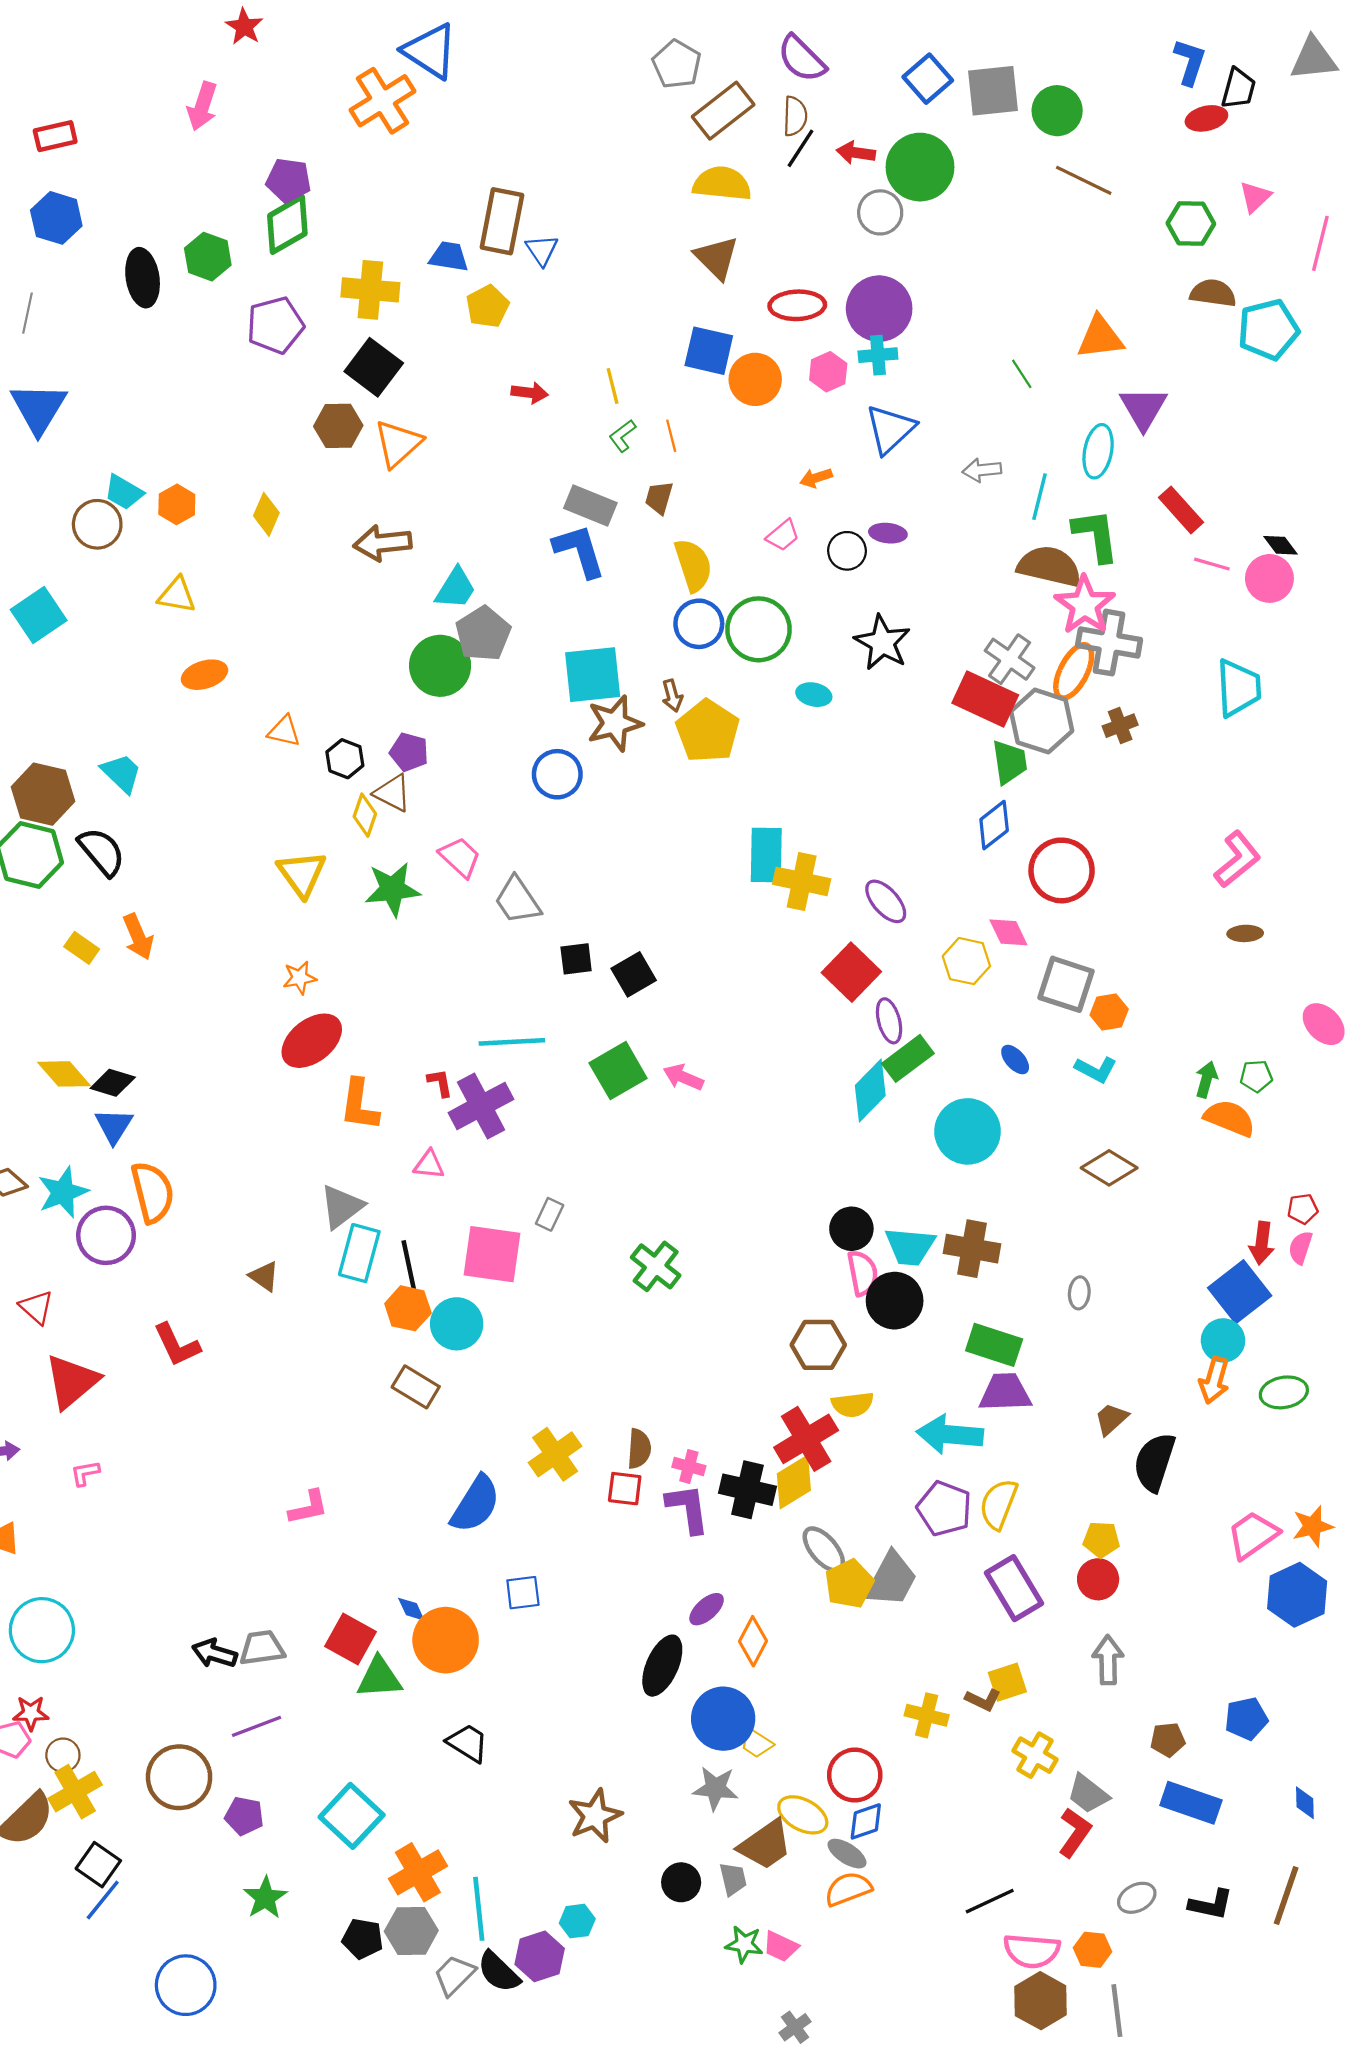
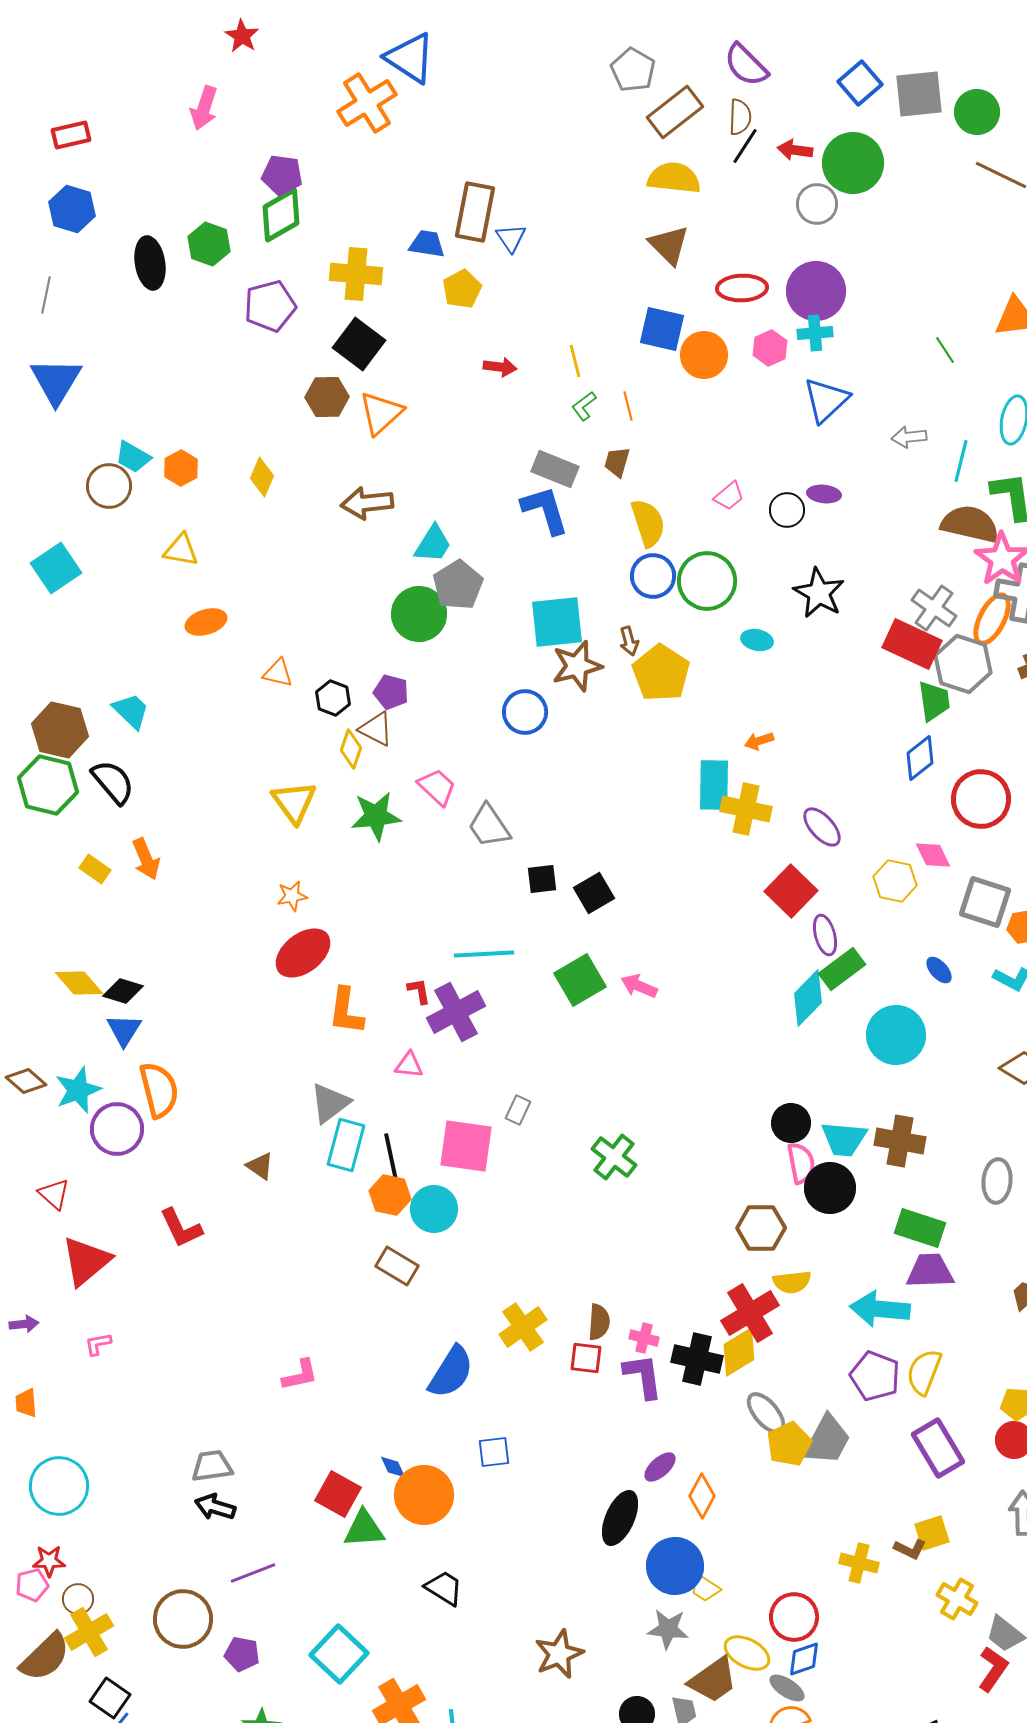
orange arrow: (816, 478) -> (759, 741), moved
gray ellipse: (1079, 1293) -> (997, 1181), size x1.5
gray trapezoid: (262, 1648) -> (212, 1466), moved

